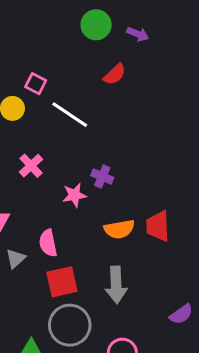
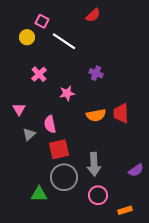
purple cross: (102, 176) -> (96, 73), moved
gray arrow: (116, 285) -> (94, 164), moved

